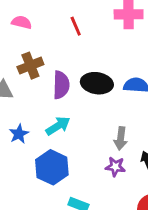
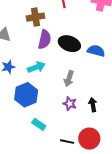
brown cross: (30, 66) -> (36, 17), moved
gray arrow: (121, 138) -> (69, 79), moved

